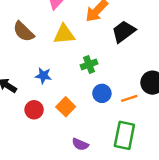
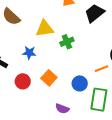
yellow triangle: (64, 34) -> (45, 29), moved
blue circle: (102, 93) -> (80, 83), moved

